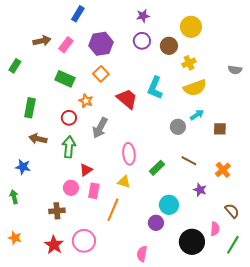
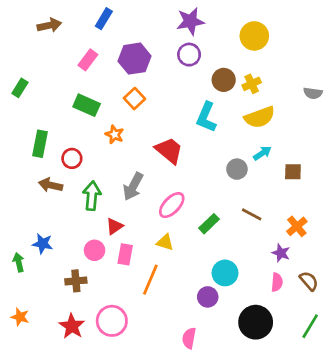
purple star: (143, 16) -> (190, 21), size x1.5
brown arrow: (42, 41) -> (49, 25), moved
brown circle: (169, 46) -> (224, 80), moved
red trapezoid: (127, 99) -> (169, 150), moved
red circle: (69, 118) -> (72, 158), moved
gray arrow: (100, 128) -> (133, 186), moved
pink ellipse: (129, 154) -> (172, 205), turned 50
blue star: (23, 167) -> (43, 244), moved
purple star: (200, 190) -> (281, 253), moved
pink semicircle: (215, 229) -> (277, 282), moved

